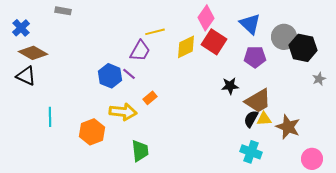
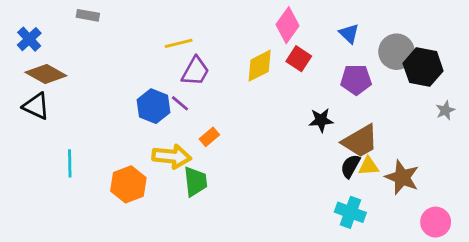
blue triangle: (250, 24) -> (349, 34), size x0.7
yellow line: (155, 32) -> (179, 43), moved
red square: (214, 42) -> (299, 59), size x0.7
green trapezoid: (140, 151) -> (195, 182), moved

